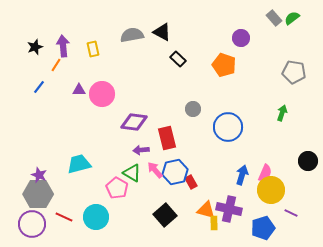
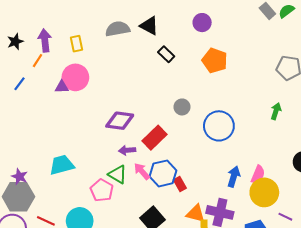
purple circle: (241, 38) -> (202, 23), moved
pink circle: (102, 94) -> (75, 77), moved
red rectangle: (167, 138) -> (155, 138), turned 60

